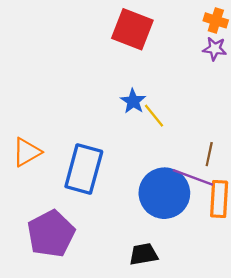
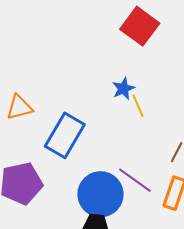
purple line: (193, 177) -> (135, 180), moved
blue circle: (164, 193) -> (100, 194), moved

